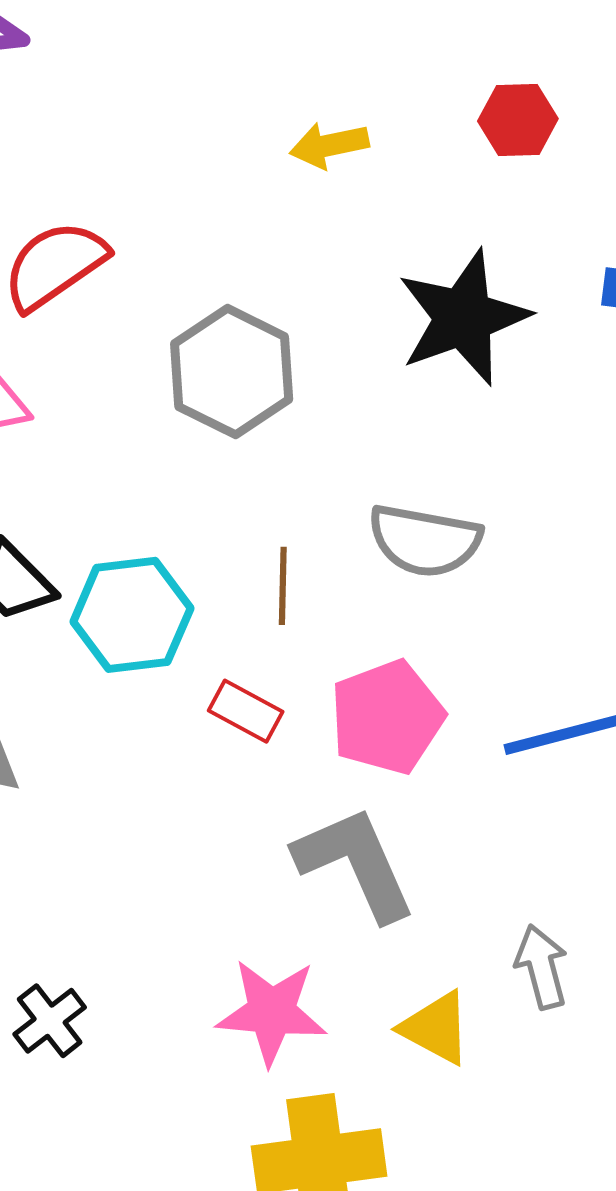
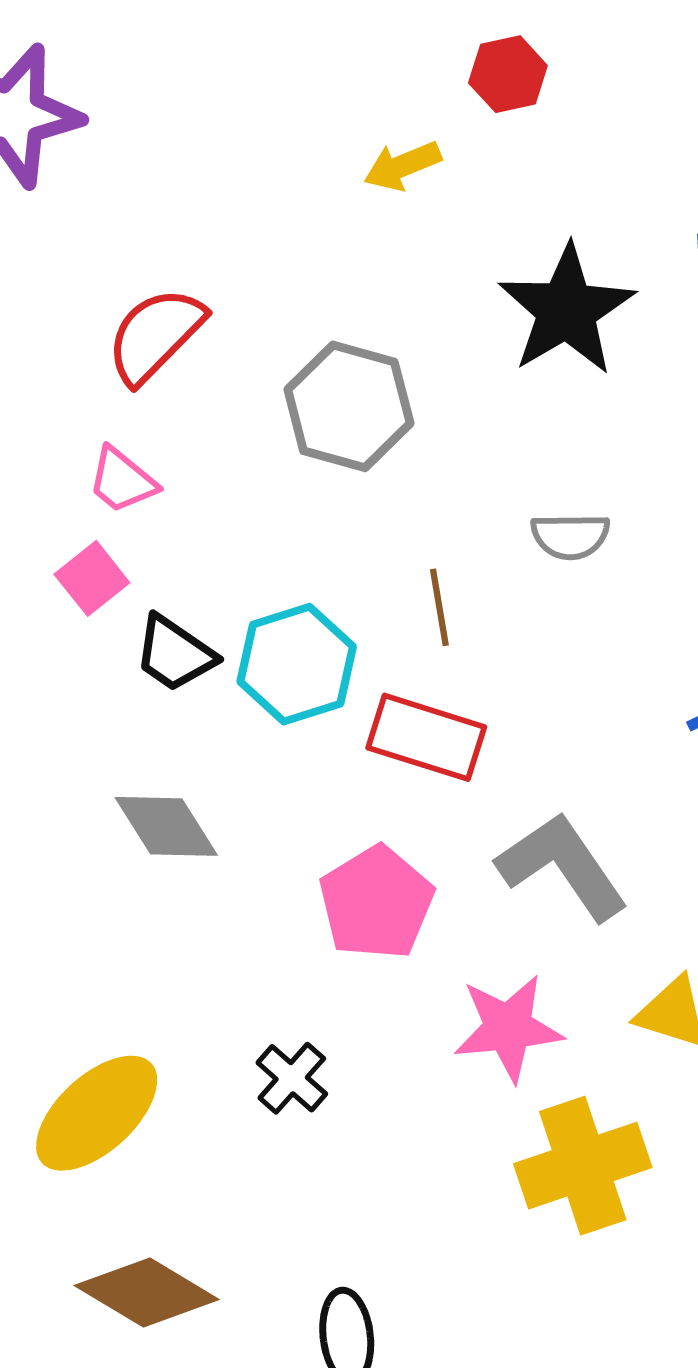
red hexagon: (518, 120) -> (508, 74), moved
gray semicircle: (425, 541) -> (570, 536), size x0.7
red rectangle: (246, 711) -> (426, 737), size x1.6
pink pentagon: (387, 717) -> (376, 903), moved

